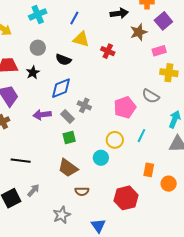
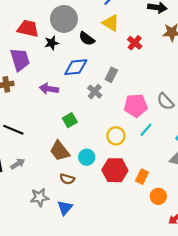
gray circle: (38, 48) -> (64, 19), size x1.6
gray rectangle: (68, 117) -> (111, 75), moved, turned 56
cyan line: (141, 136) -> (146, 130), moved
green square: (69, 138) -> (70, 120), turned -32
cyan circle: (101, 158) -> (87, 157), moved
red hexagon: (126, 198) -> (115, 170), moved
blue triangle: (98, 226) -> (65, 208), moved

